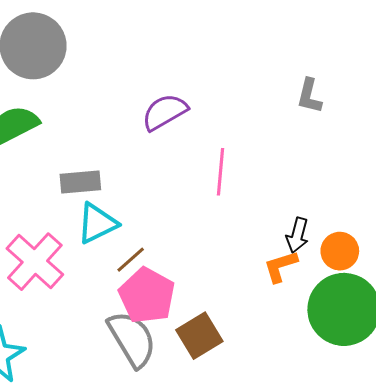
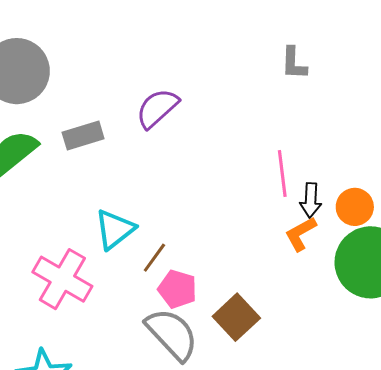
pink line: (221, 172) -> (282, 173), moved
gray rectangle: (80, 182) -> (83, 135), moved
pink pentagon: (147, 296) -> (177, 289), size x0.7

